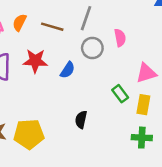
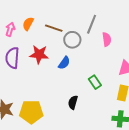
gray line: (86, 18) -> (92, 24), moved
gray circle: (92, 48) -> (72, 40), moved
green rectangle: (120, 94) -> (95, 82), moved

